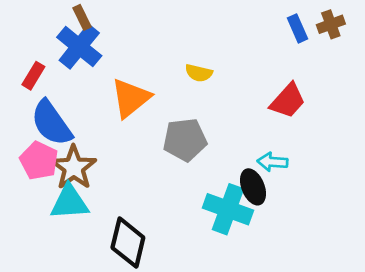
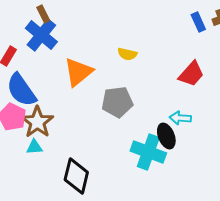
cyan triangle: (69, 202) -> (34, 147), size x0.6

